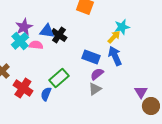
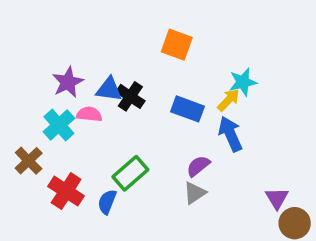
cyan cross: (20, 41) -> (59, 125), moved
blue rectangle: (91, 57) -> (187, 109), moved

